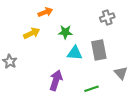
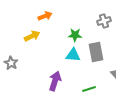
green star: (65, 32) -> (75, 35), moved

